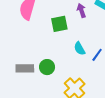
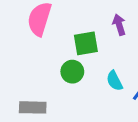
green circle: (47, 67) -> (72, 72), moved

